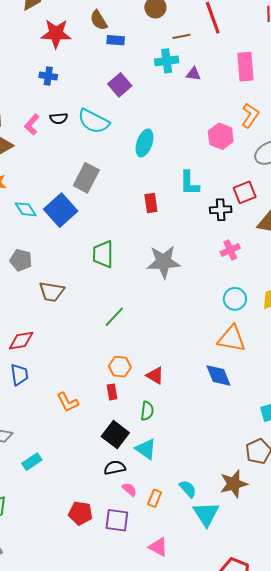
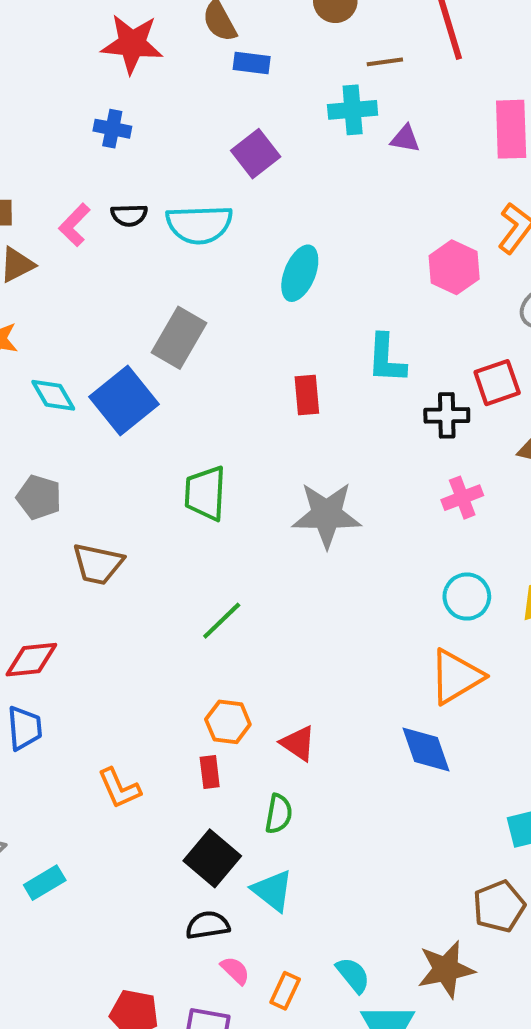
cyan semicircle: (94, 121) -> (199, 224), turned -32
orange triangle: (232, 339) -> (456, 677), turned -44
cyan rectangle: (32, 462) -> (45, 883), moved

